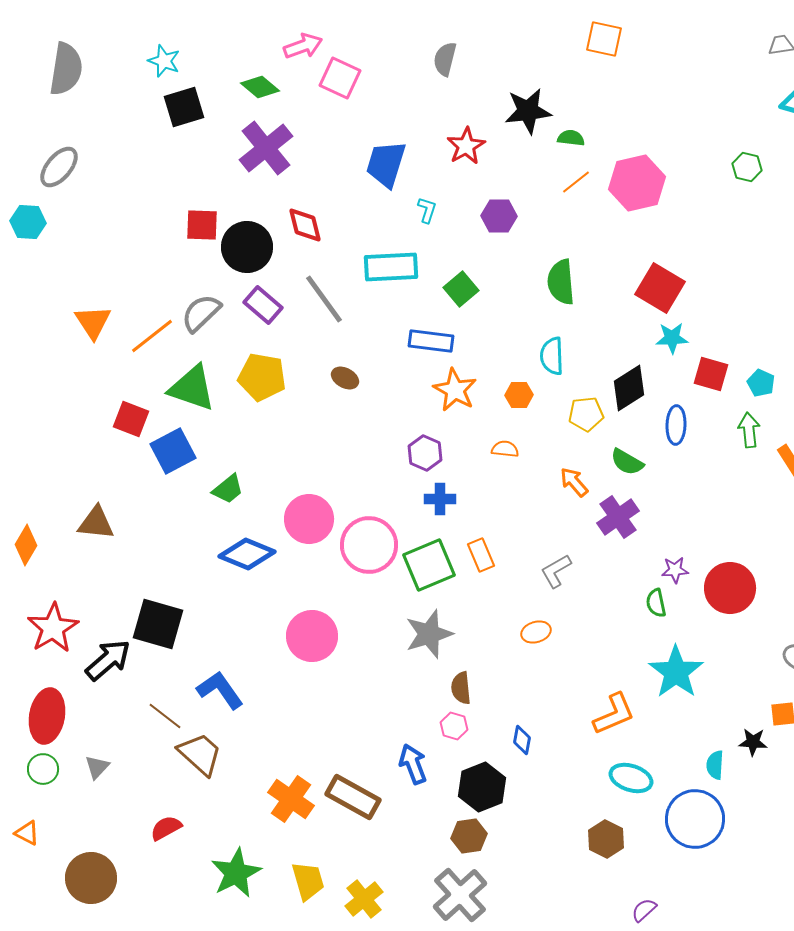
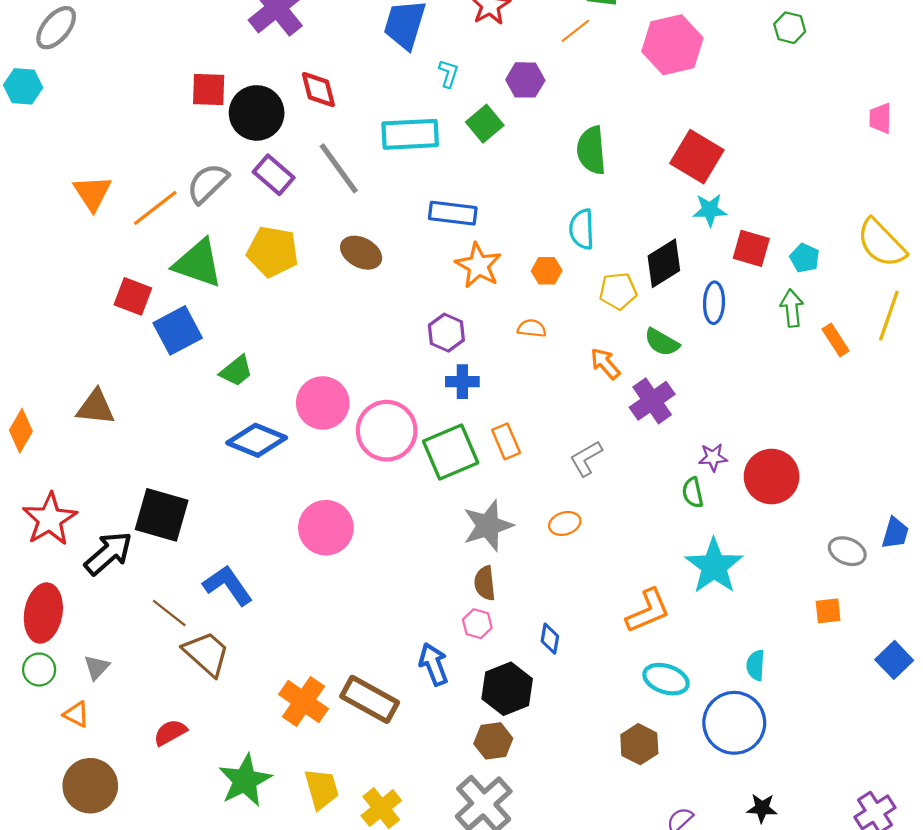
orange line: (576, 182) -> (575, 31), moved
green square: (461, 289) -> (485, 124), moved
brown ellipse: (345, 378) -> (361, 253), size x1.4
gray star: (429, 634) -> (488, 526), moved
black star: (753, 742) -> (762, 808), moved
orange triangle: (27, 833) -> (76, 714), moved

